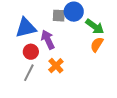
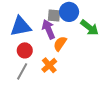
purple arrow: (48, 40) -> (48, 29), moved
orange semicircle: (97, 44) -> (60, 44), moved

